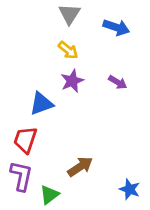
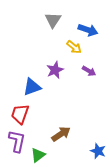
yellow arrow: (68, 50) -> (74, 47), moved

